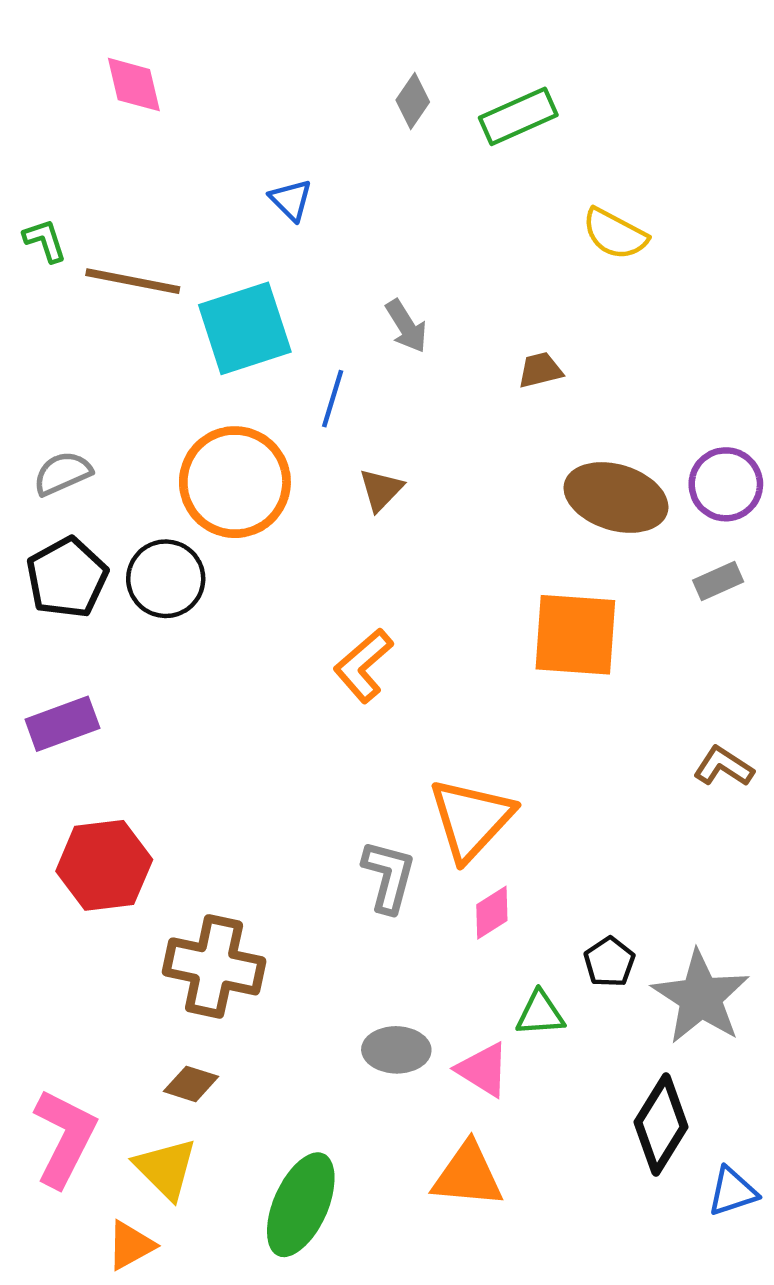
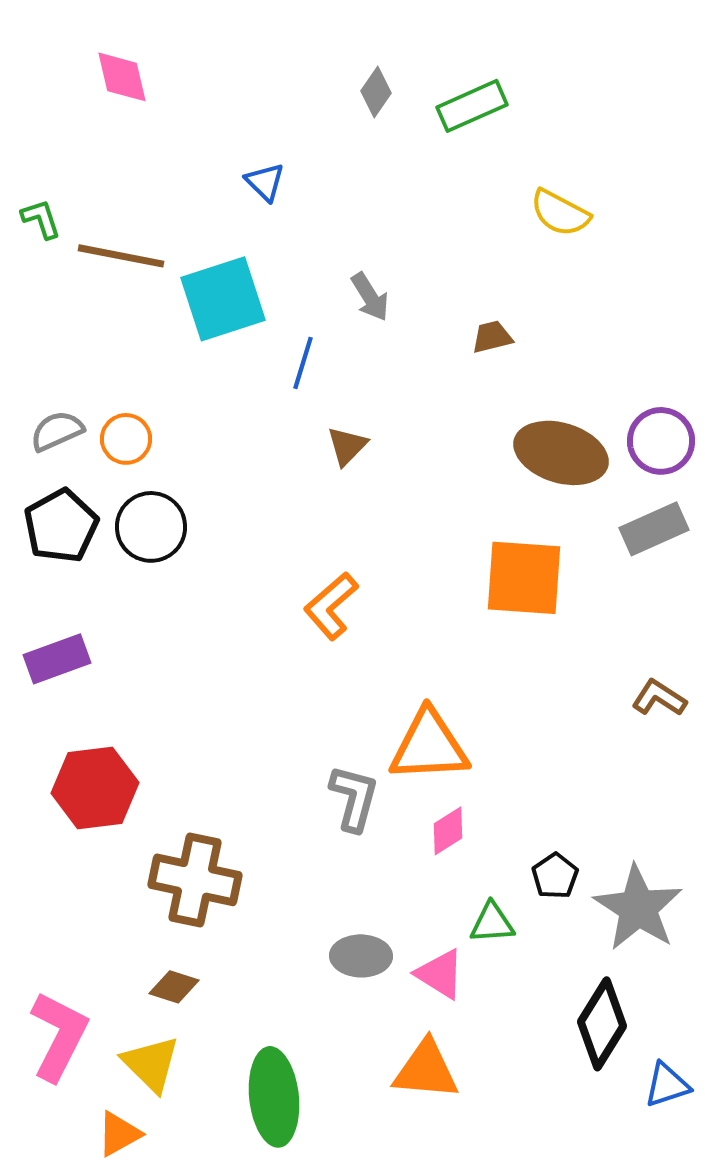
orange circle: (235, 482) -> (126, 439), moved, size x0.5
gray rectangle: (718, 581) -> (654, 529), size x1.5
orange triangle: (471, 819) -> (429, 746), turned 44
green ellipse: (301, 1205) -> (274, 1097), turned -30

